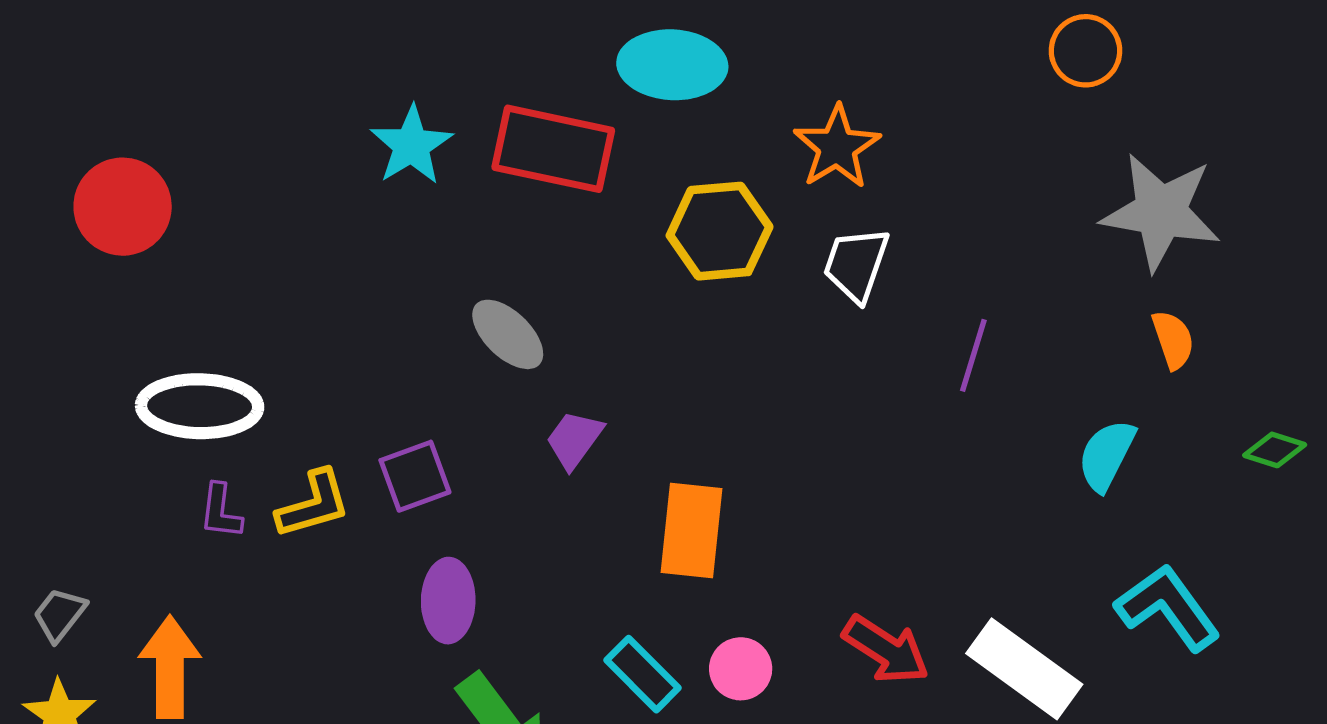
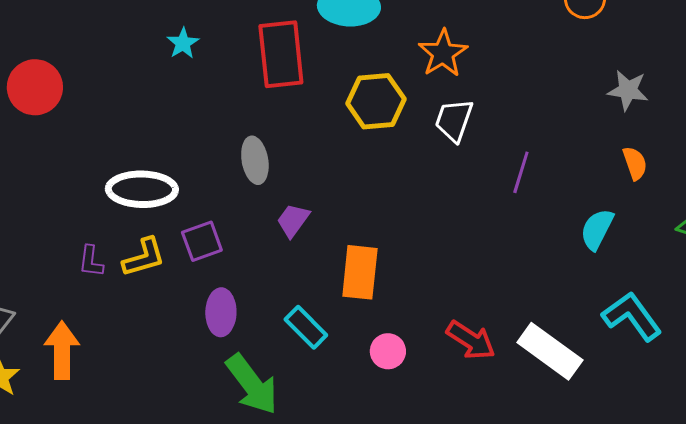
cyan star: (411, 145) -> (183, 43), moved, size x0.7
red rectangle: (553, 149) -> (281, 54), turned 72
gray star: (1161, 212) -> (628, 90), size x0.6
gray ellipse: (508, 334) -> (255, 160), turned 36
white ellipse: (200, 406) -> (142, 189), moved
cyan rectangle: (643, 674) -> (306, 327), moved

